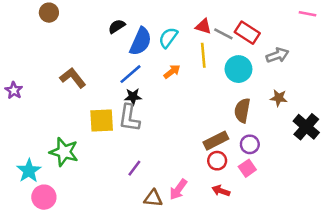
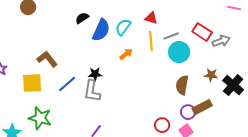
red rectangle: (247, 33) -> (202, 32), moved
gray line: (223, 34) -> (171, 36), moved, turned -49
gray arrow: (277, 55) -> (221, 41), moved
blue line: (131, 74) -> (67, 84), moved
yellow square: (102, 120) -> (32, 83), moved
black cross: (306, 127) -> (233, 85), moved
brown rectangle: (216, 141) -> (202, 107), moved

